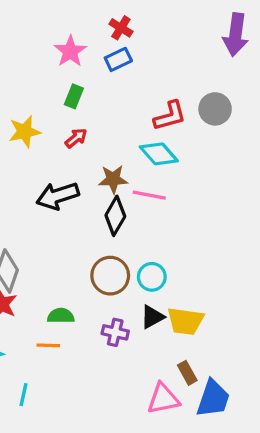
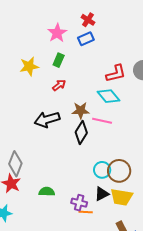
yellow star: (25, 132) -> (29, 66), moved
brown circle: (110, 276) -> (119, 171), moved
orange line: (48, 345) -> (86, 212), moved

